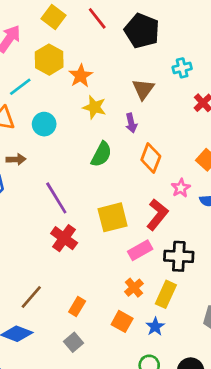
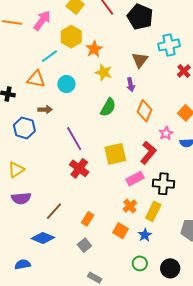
cyan cross: (182, 68) -> (169, 45), size x1.5

